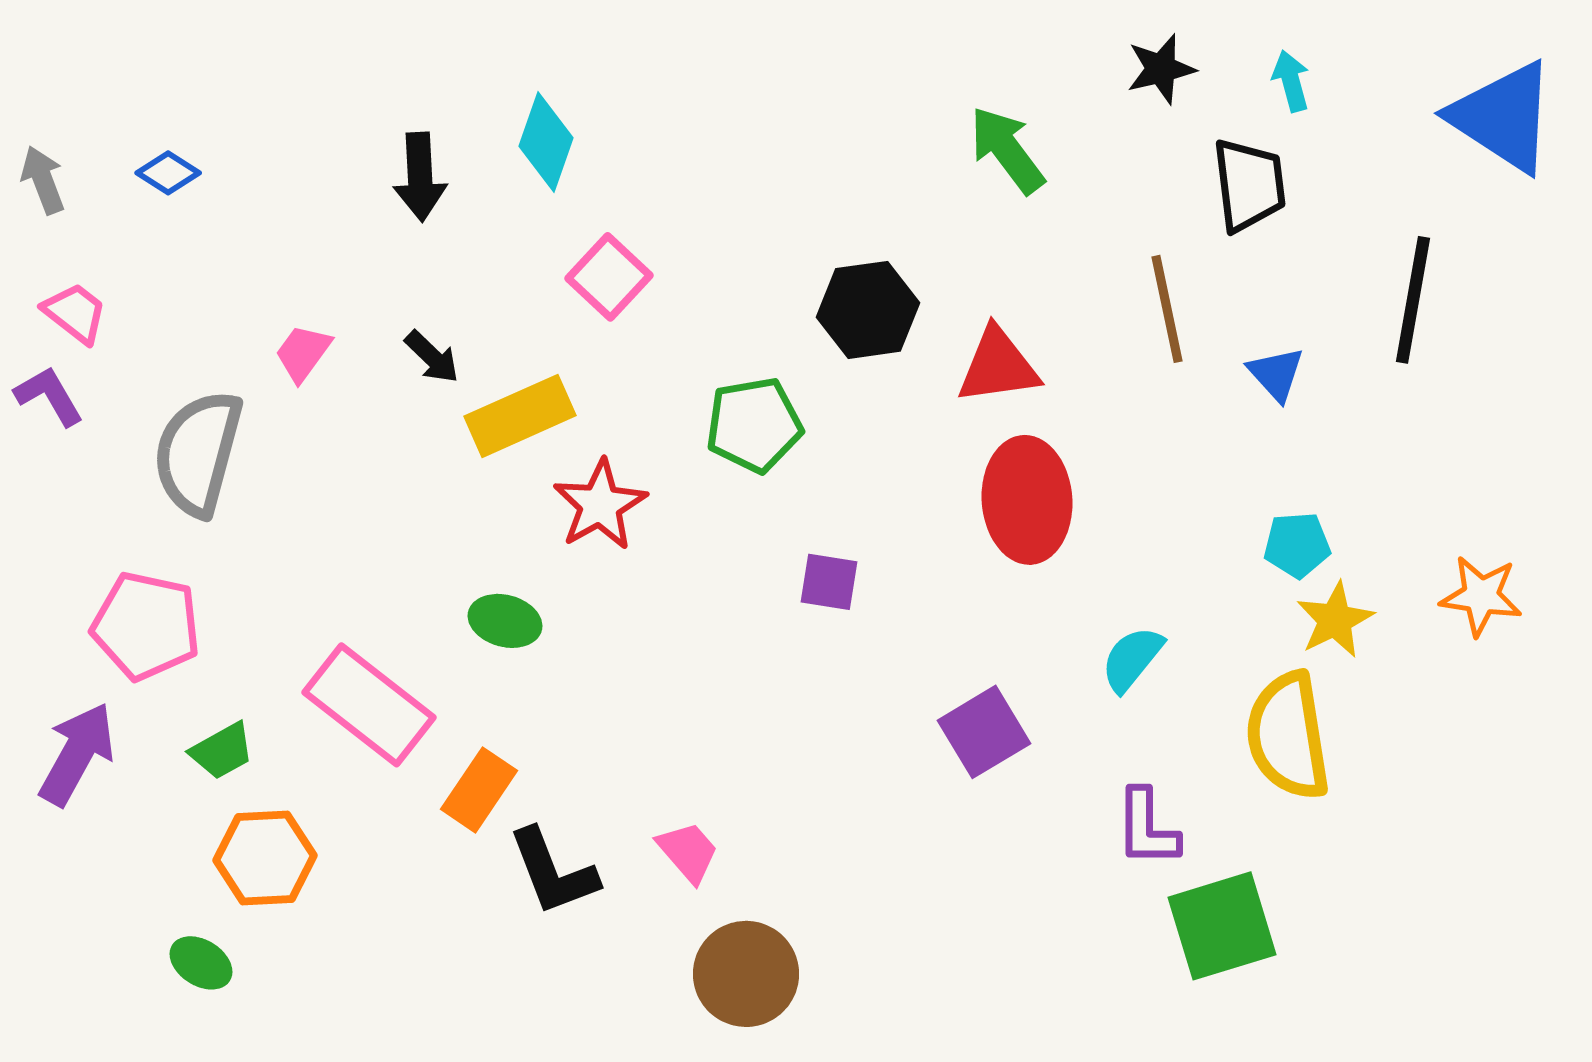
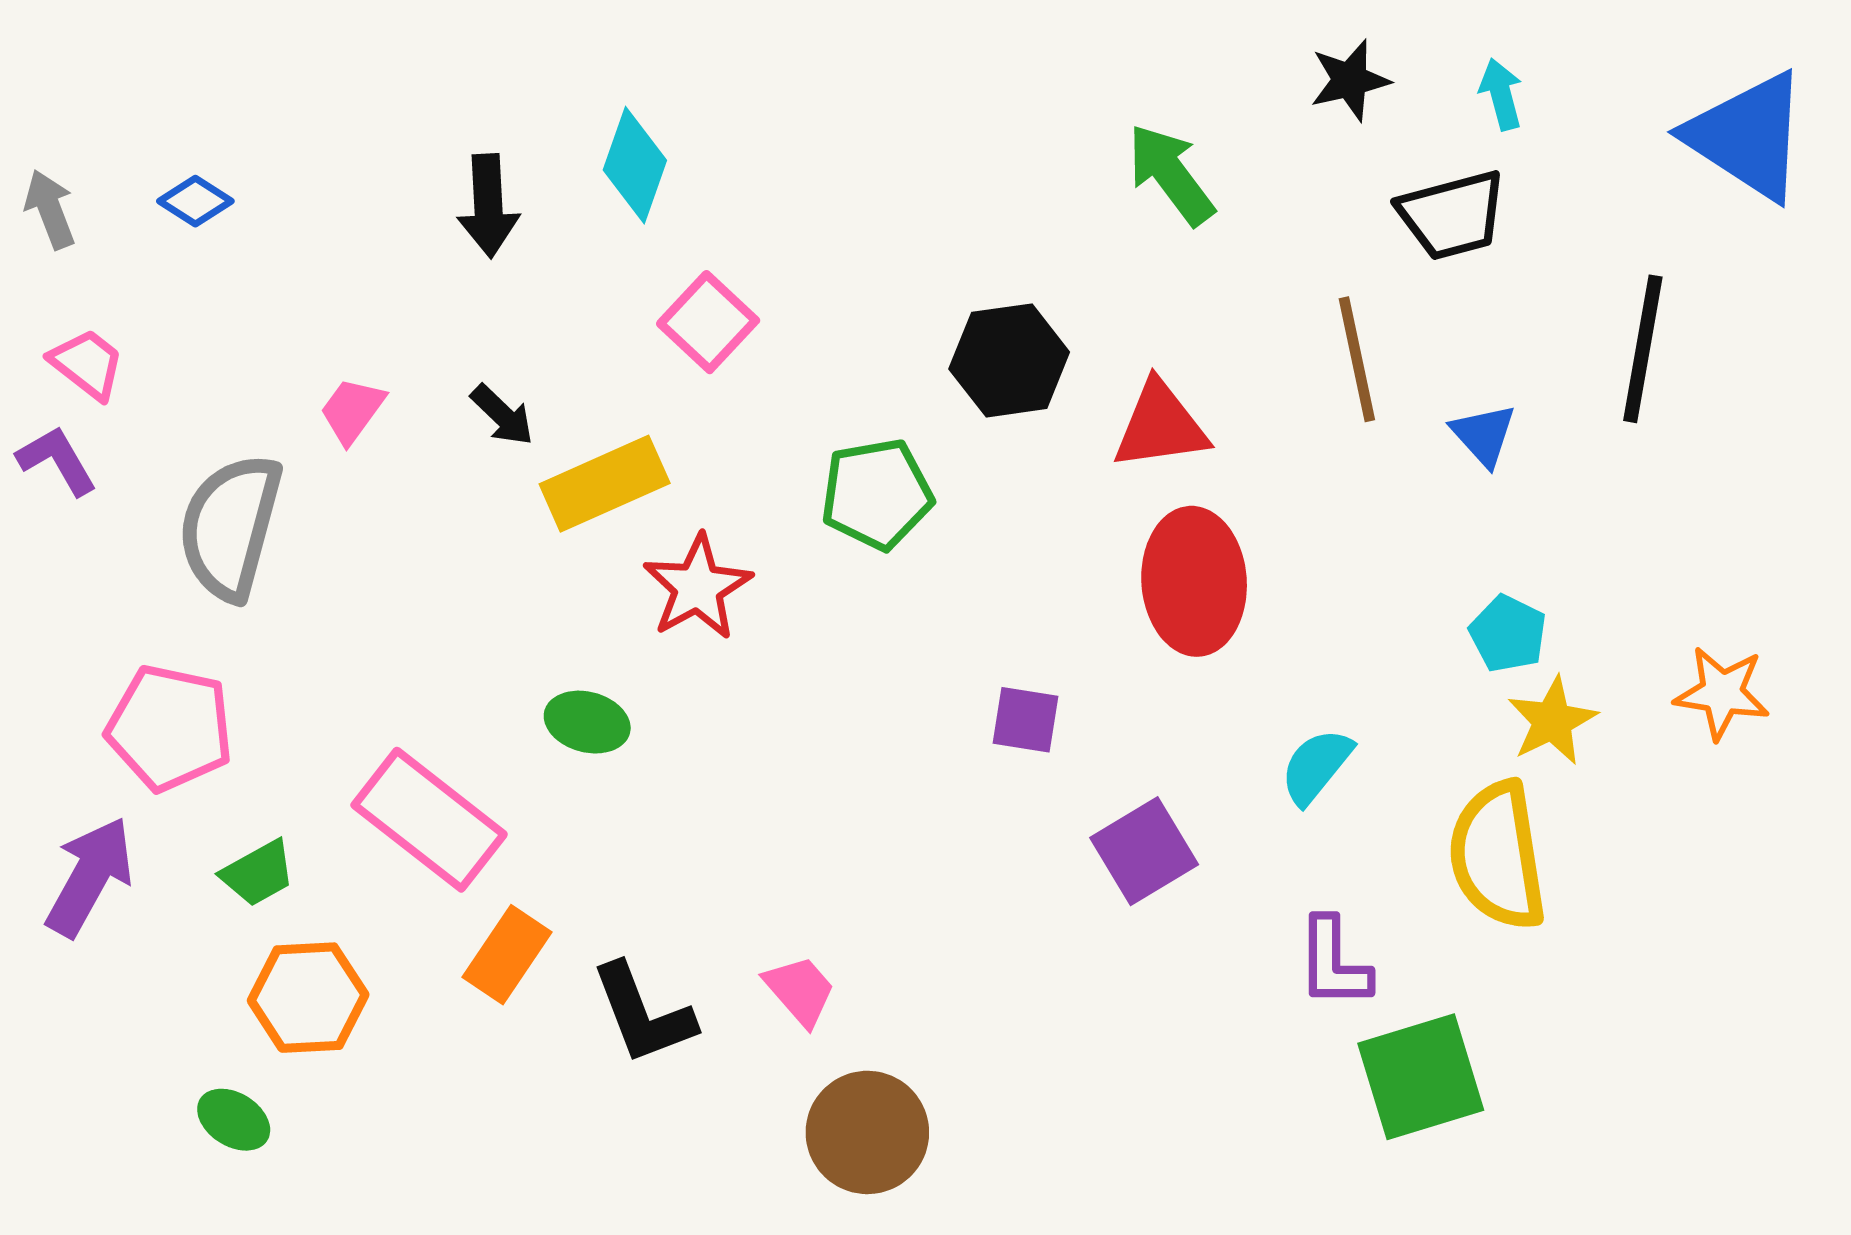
black trapezoid: (1249, 185) -> (1452, 215), turned 82
cyan pentagon: (1297, 545) -> (1508, 634), turned 30
purple square: (829, 582) -> (1025, 720), moved
orange rectangle: (479, 790) -> (507, 955), moved

